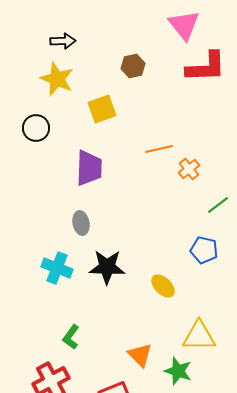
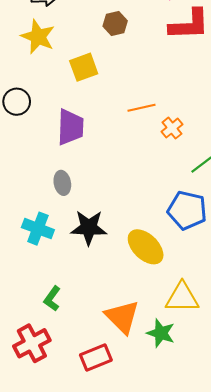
black circle: (36, 128) -> (17, 102), moved
blue pentagon: (204, 250) -> (187, 210), size x1.4
yellow ellipse: (163, 286) -> (146, 247), size x1.5
orange triangle: (140, 355) -> (122, 317), size x1.4

